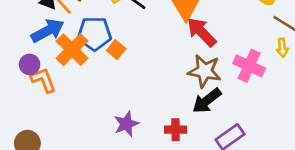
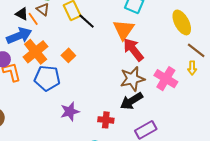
blue pentagon: (94, 34) -> (47, 78), moved
brown star: (205, 71) -> (132, 79), turned -30

